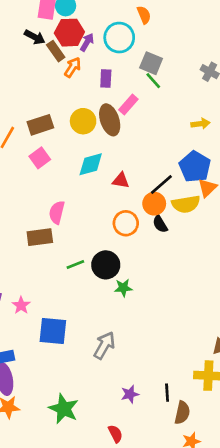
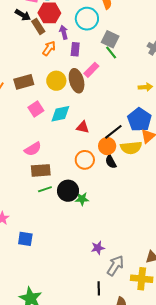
purple arrow: (87, 42) -> (64, 32), moved, turned -48
orange arrow: (73, 67) -> (49, 48), moved
pink square: (40, 158) -> (36, 109), moved
pink semicircle: (57, 212) -> (33, 149), turned -138
brown rectangle: (40, 237) -> (41, 170), moved
green star: (123, 288) -> (82, 199), moved
blue square: (53, 331) -> (25, 239), size x0.7
gray arrow: (104, 345) -> (115, 266), moved
black line: (167, 393) -> (99, 288), moved
purple star: (130, 394) -> (98, 248), moved

